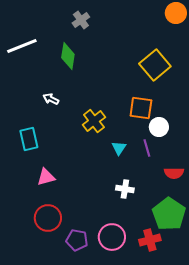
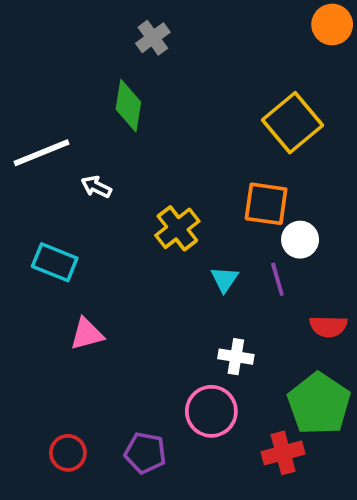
white line: (22, 46) -> (42, 153), moved
cyan rectangle: (29, 139) -> (55, 262), turned -55
red circle: (48, 218) -> (68, 453), moved, size x0.7
pink circle: (112, 237) -> (211, 411), moved

